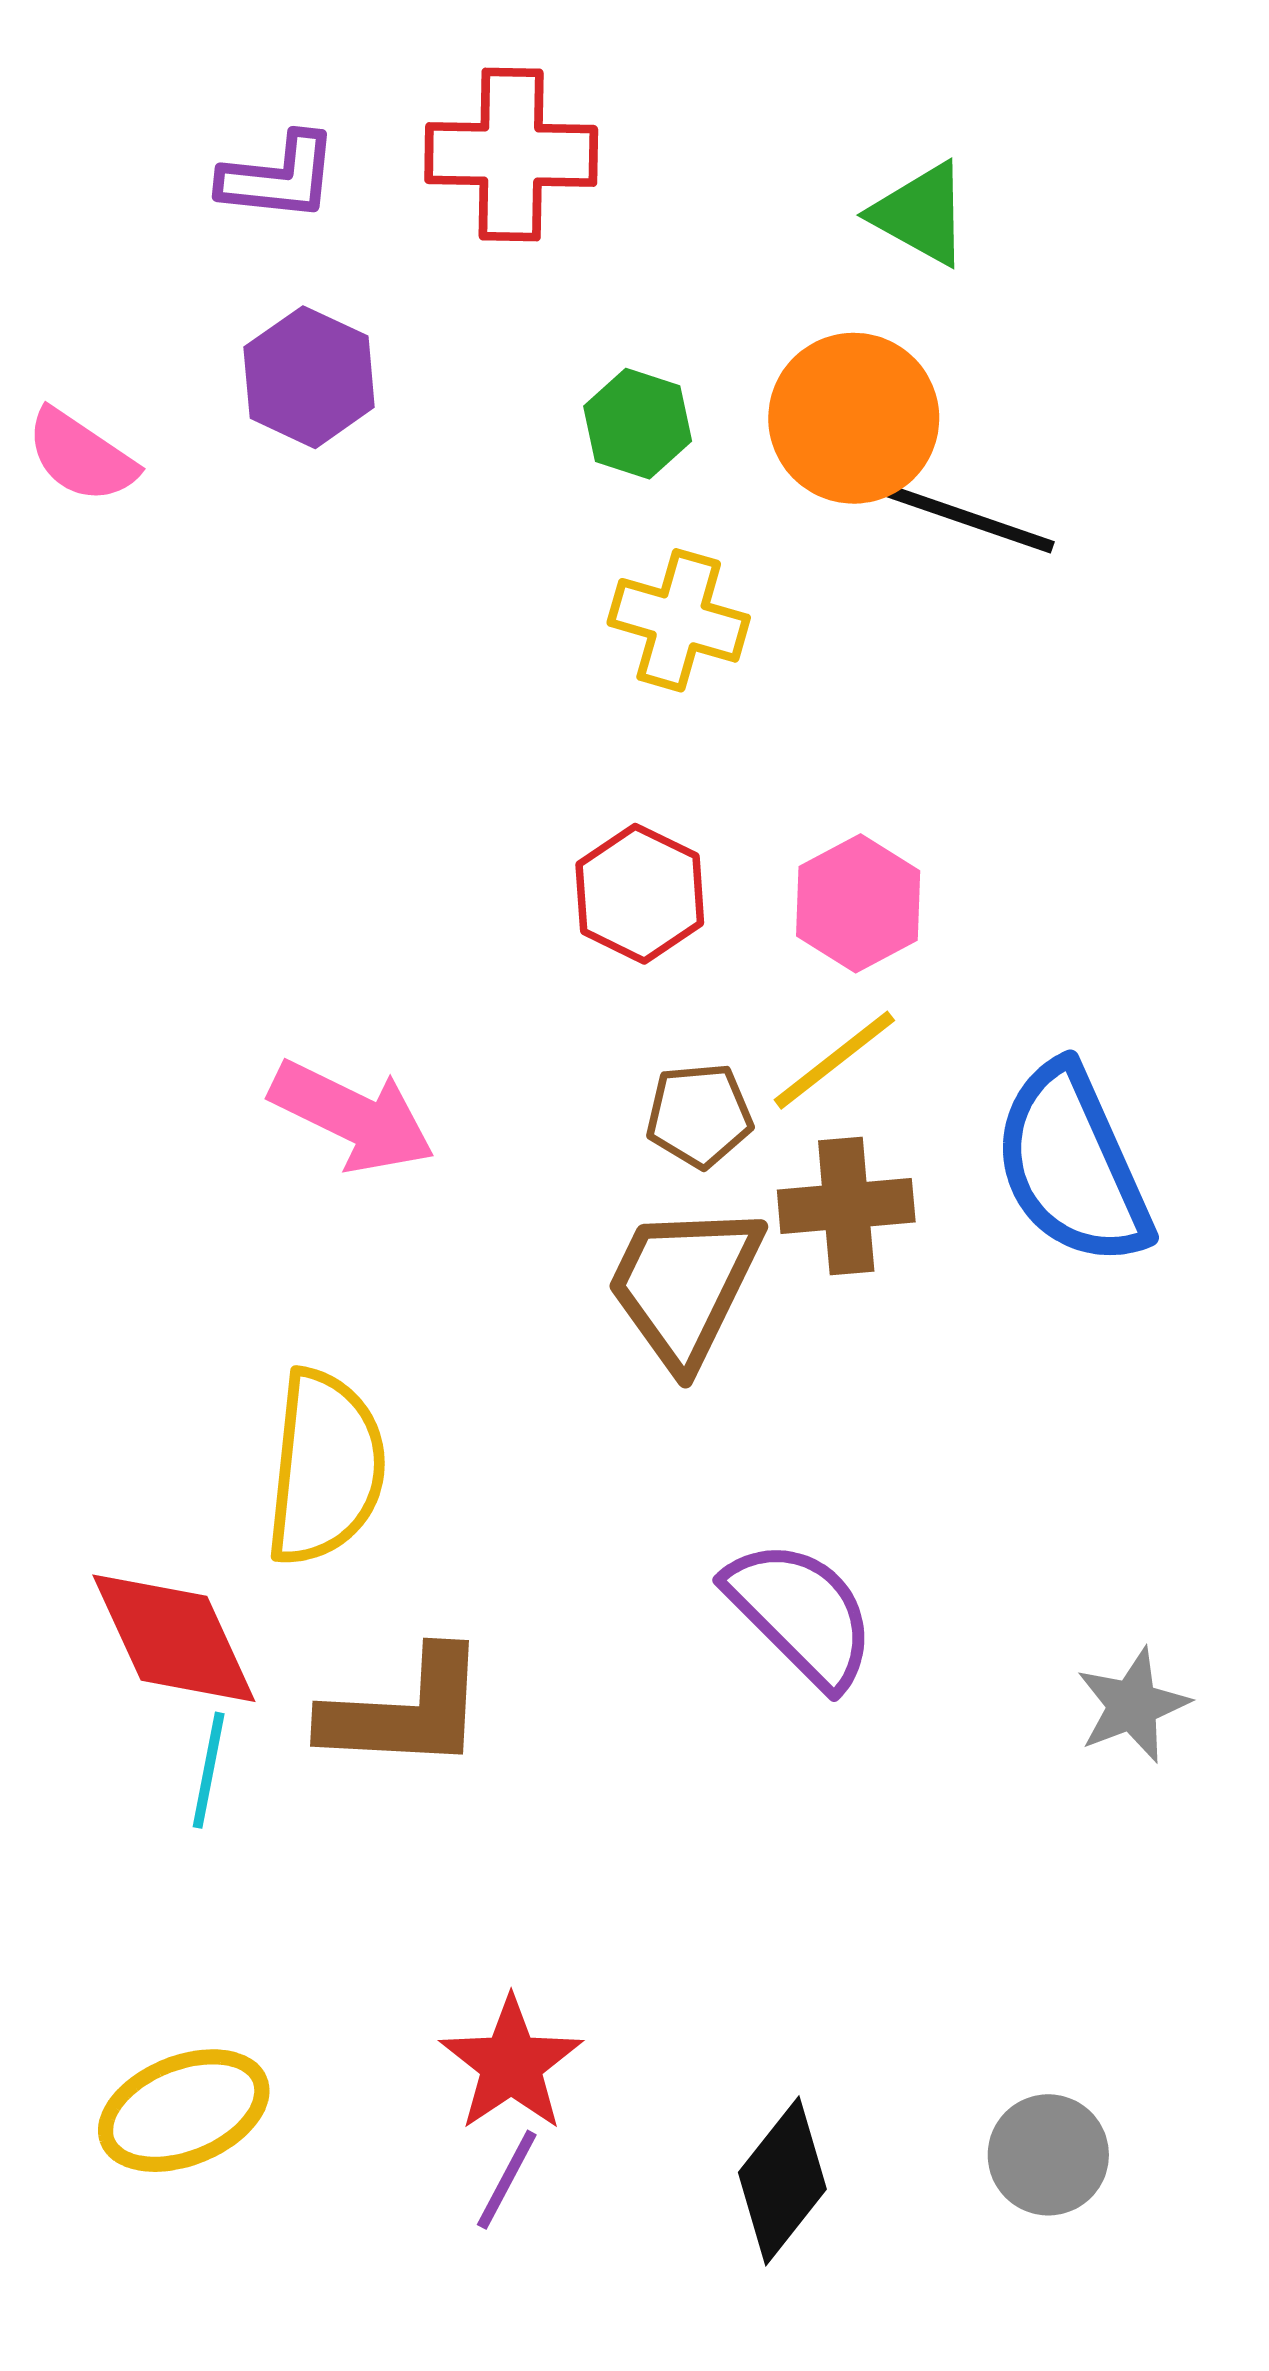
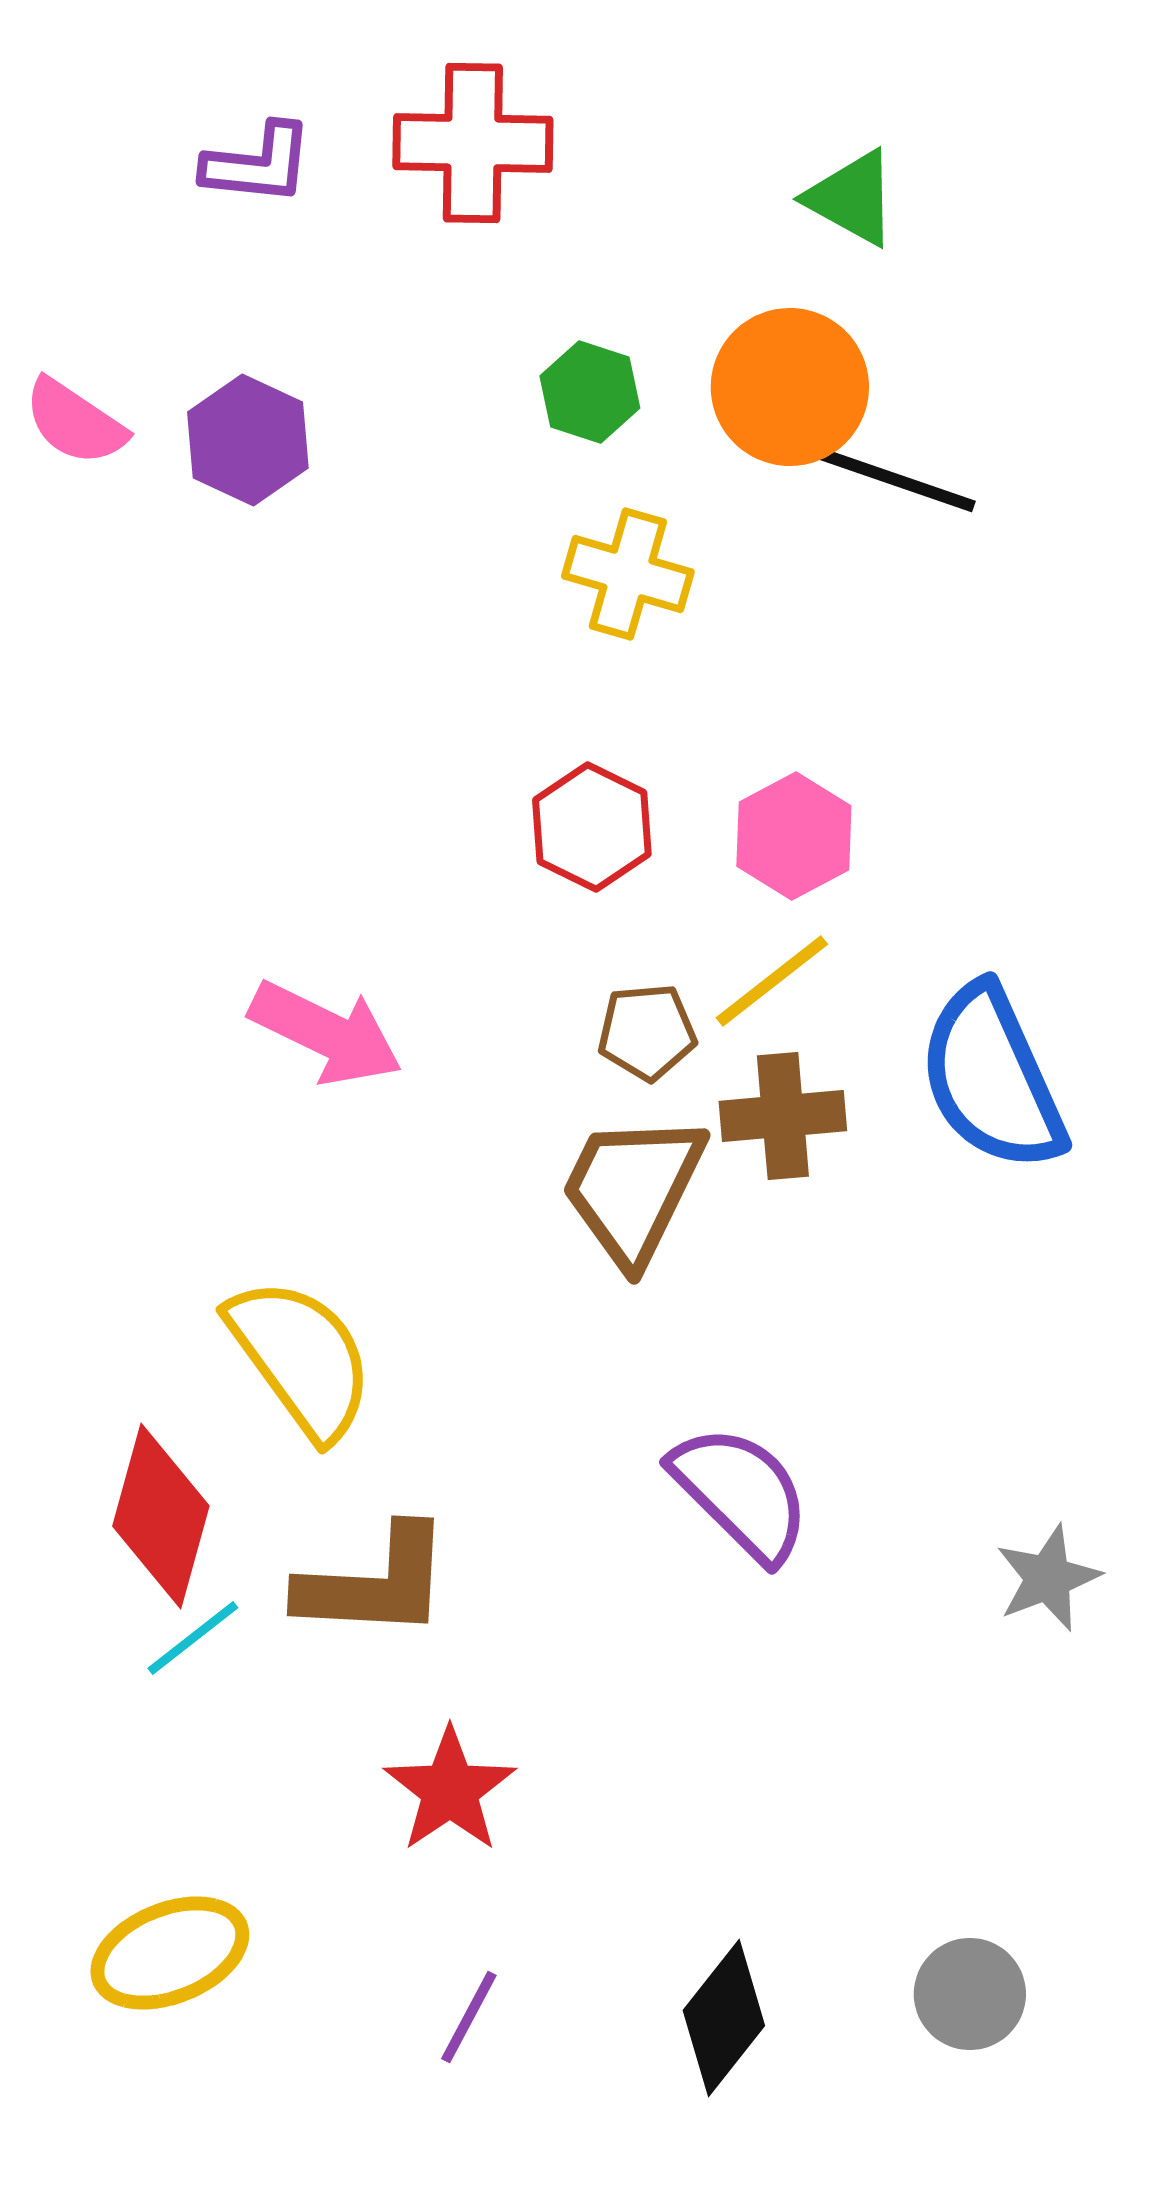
purple hexagon: (309, 377) -> (248, 440), moved
yellow semicircle: (325, 1468) -> (301, 1358), turned -42
red diamond: (174, 1638) -> (161, 1516), turned 40
cyan line: (209, 1770) -> (193, 1638), turned 41
red star: (511, 2064) -> (450, 1790), moved

